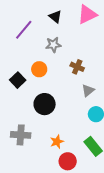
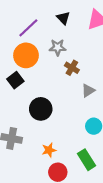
brown cross: (77, 67) -> (72, 68), moved
orange circle: (39, 69) -> (26, 55), moved, size x1.5
gray triangle: (88, 90) -> (88, 90), moved

